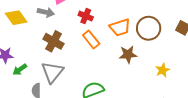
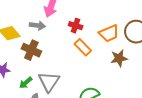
brown cross: (54, 41) -> (31, 50), moved
green arrow: (20, 70) -> (26, 83), moved

